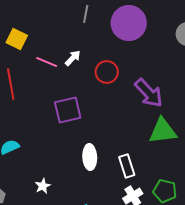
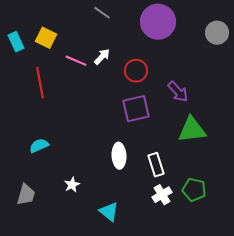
gray line: (86, 14) -> (102, 13), moved, turned -66
purple arrow: (149, 93) -> (178, 92), size x0.7
purple square: (68, 110) -> (136, 109), moved

